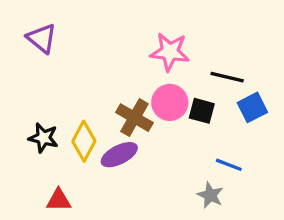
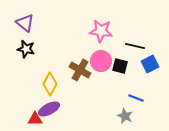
black star: (43, 138) -> (26, 49), moved
purple ellipse: (119, 155) -> (49, 109), moved

